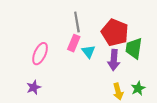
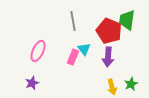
pink rectangle: (74, 43) -> (73, 57), moved
green trapezoid: (134, 48) -> (127, 20), moved

